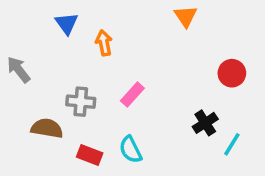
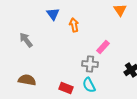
pink rectangle: (132, 95) -> (103, 47), moved
gray cross: (81, 102) -> (90, 64), moved
brown semicircle: (47, 128) -> (27, 80), moved

